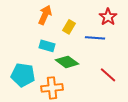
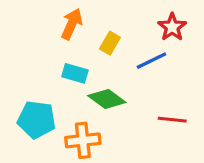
blue line: (95, 38) -> (151, 61), turned -30
red line: (108, 75) -> (172, 120), turned -36

